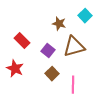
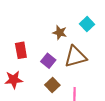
red rectangle: (22, 41) -> (21, 50), turned 35
red star: (15, 69) -> (14, 80), turned -30

